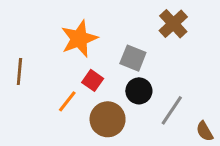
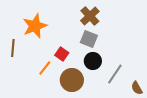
brown cross: (173, 24) -> (90, 16), moved
orange star: (79, 39) -> (35, 26), moved

